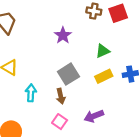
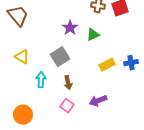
green triangle: (103, 51) -> (93, 35), moved
gray square: (68, 74) -> (60, 57), moved

